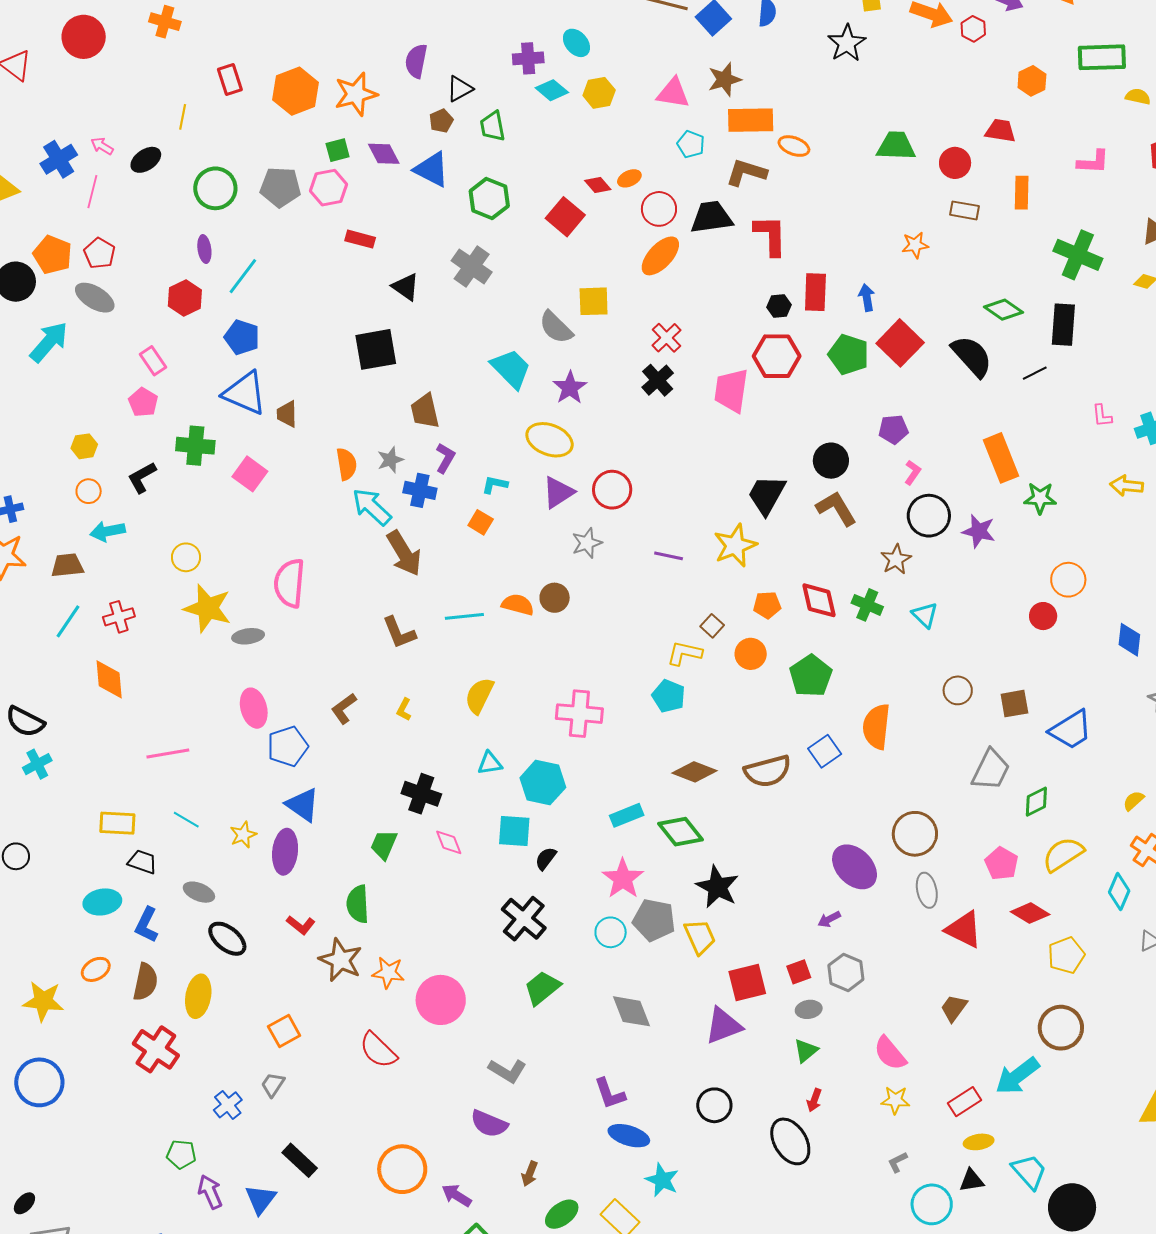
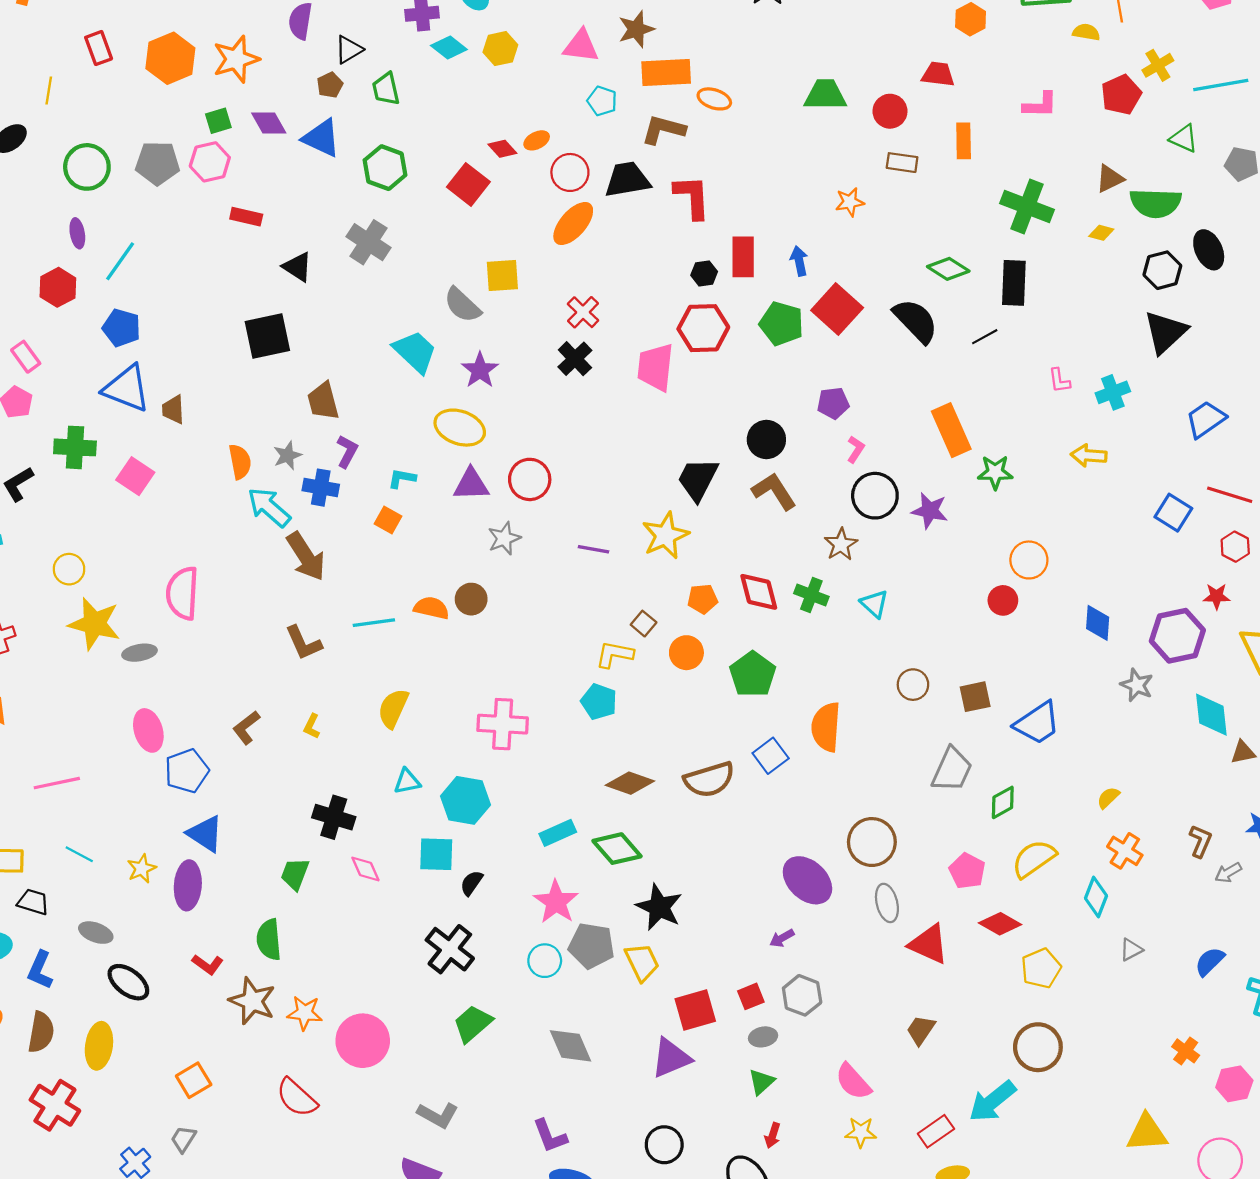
purple triangle: (558, 492) -> (471, 484), turned 33

